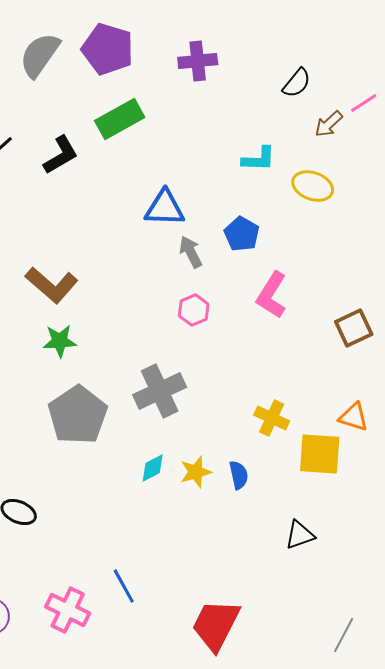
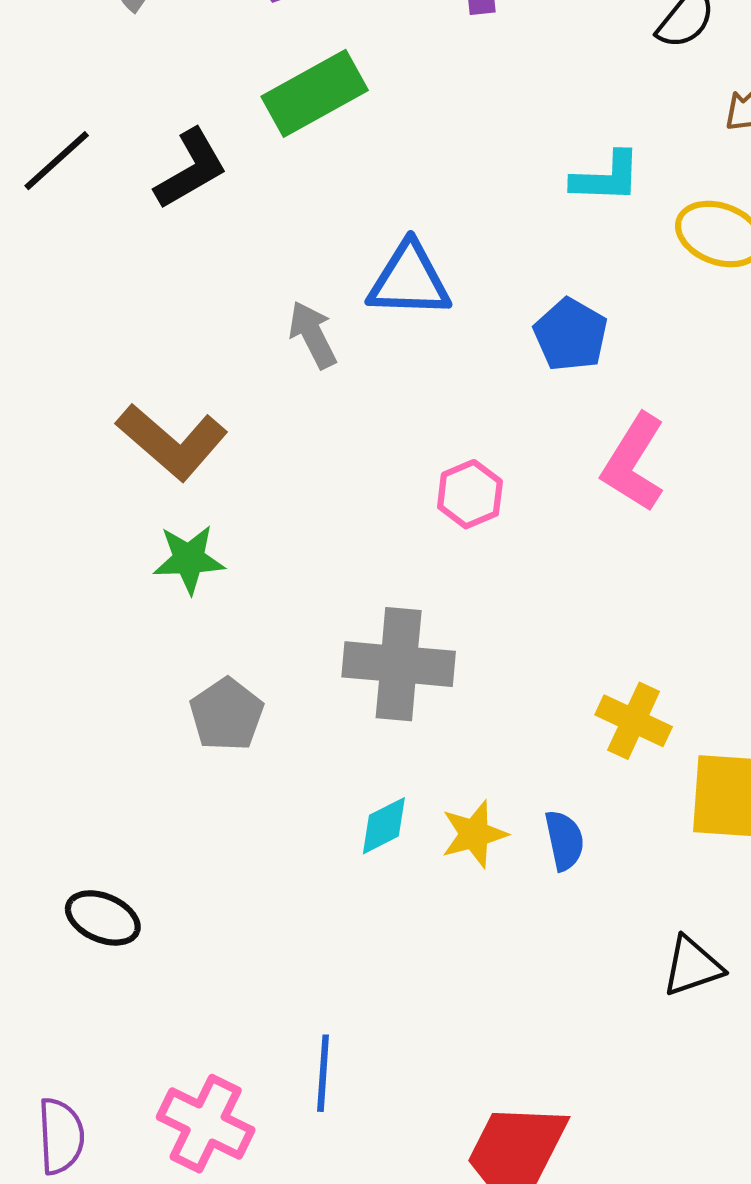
gray arrow: (191, 252) -> (313, 335), moved
gray cross: (160, 391) -> (399, 664), turned 30
gray pentagon: (78, 415) -> (227, 714), size x0.6
blue line: (124, 586) -> (323, 1073), turned 33

